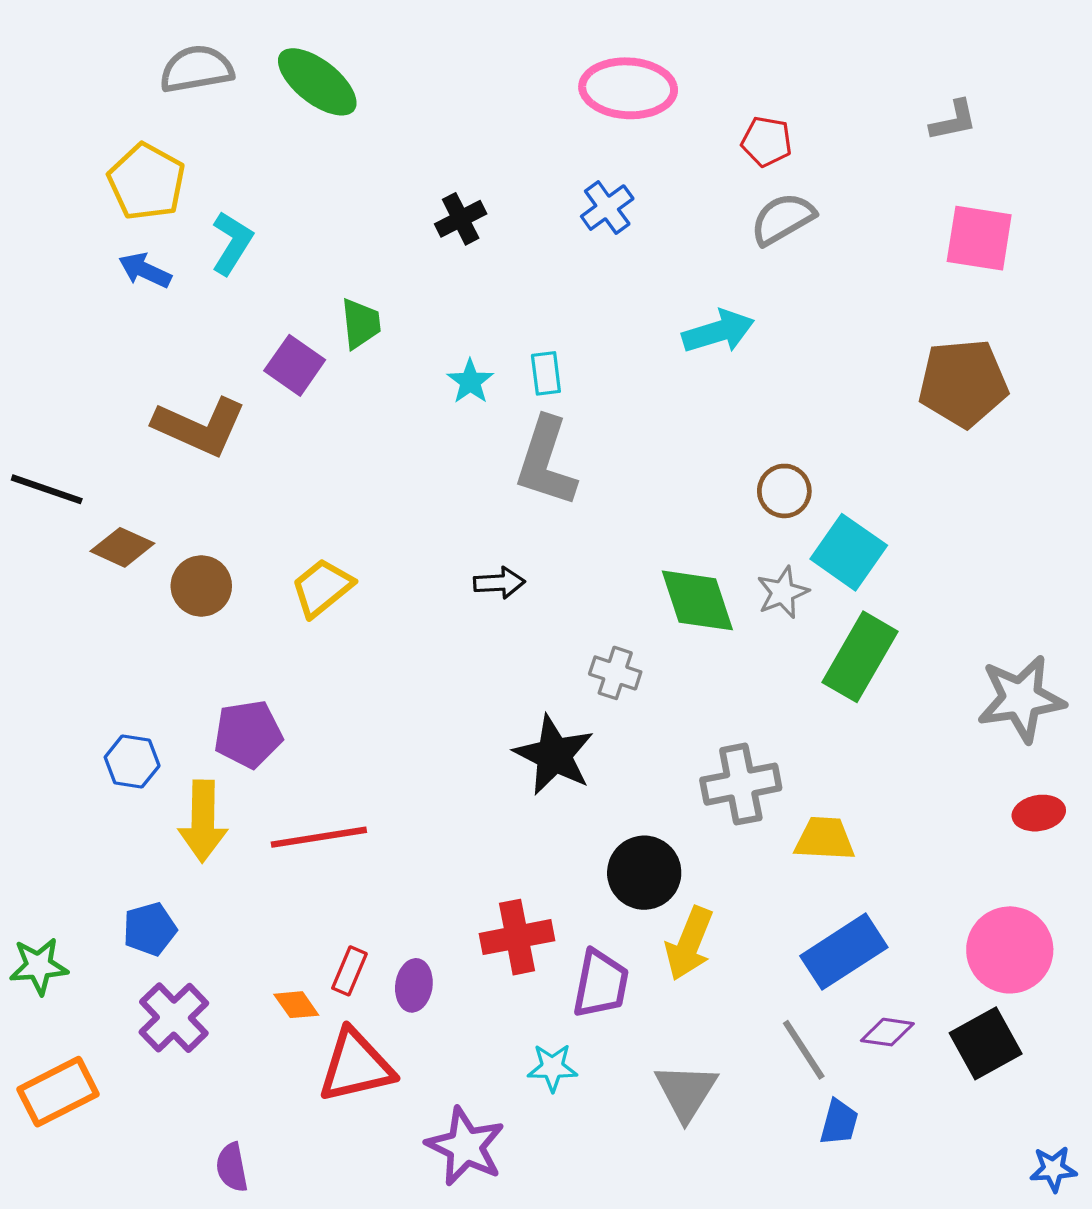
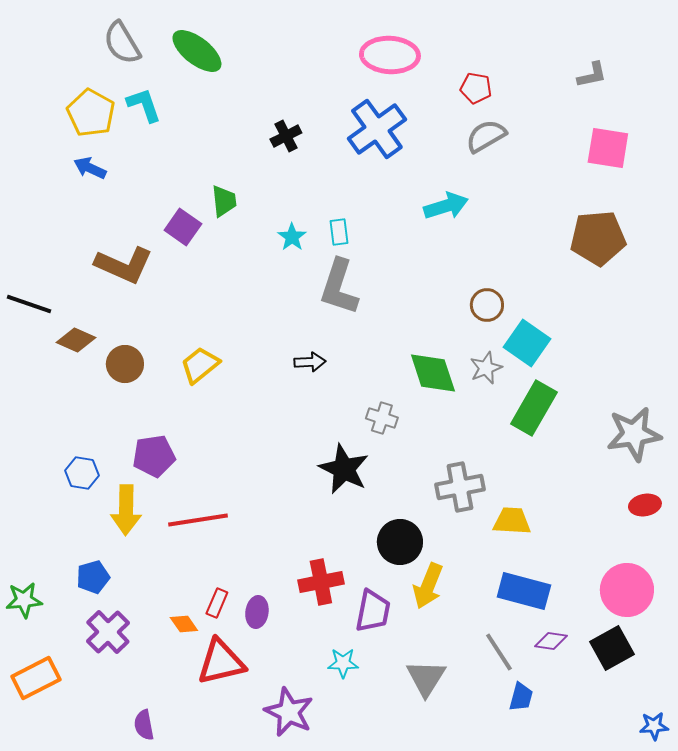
gray semicircle: (196, 69) -> (122, 43), turned -111
blue cross: (607, 208) -> (377, 129), size x1.8
cyan L-shape: (232, 243) -> (144, 105), moved, turned -51
blue rectangle: (844, 952) -> (524, 591), turned 48

